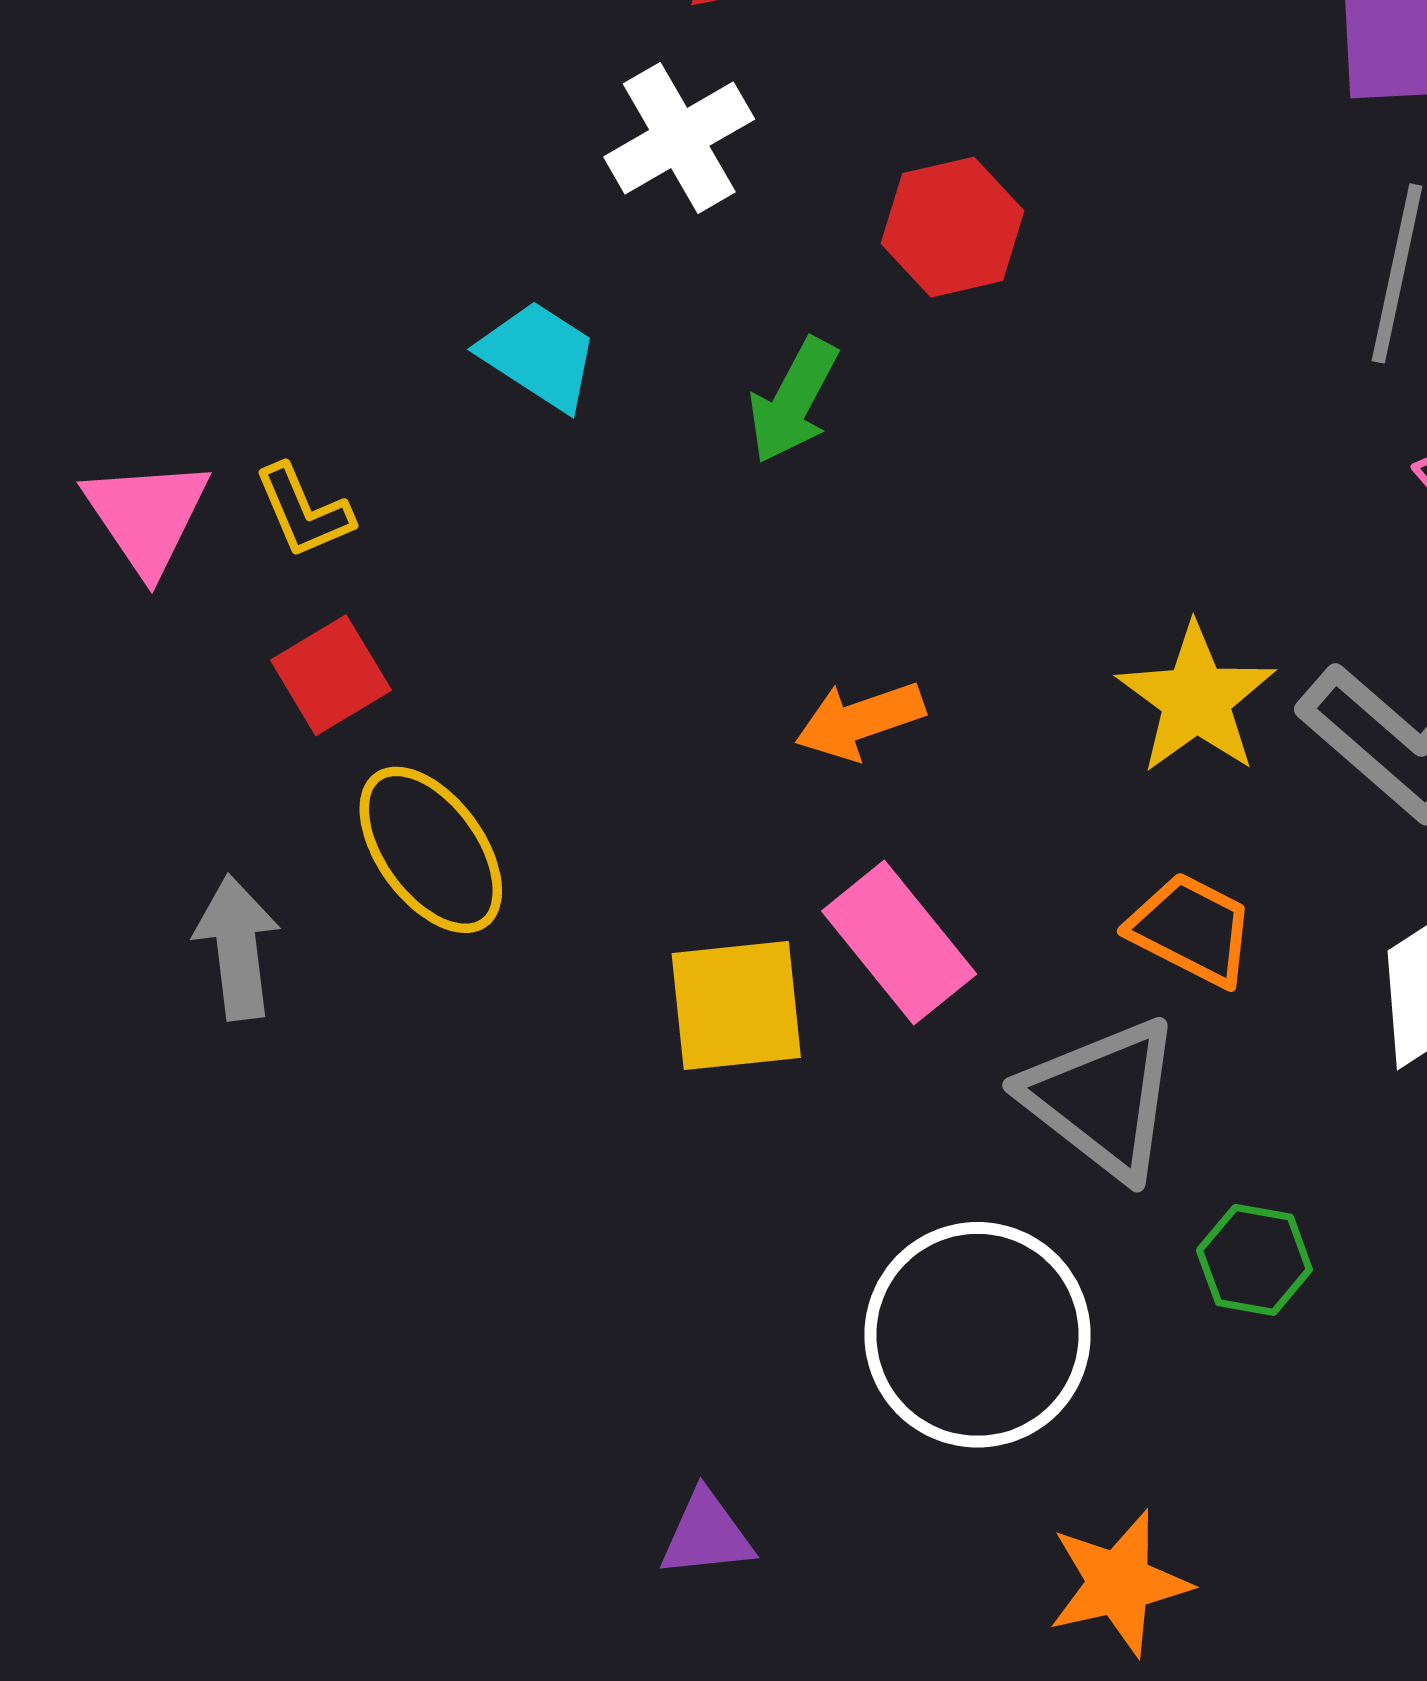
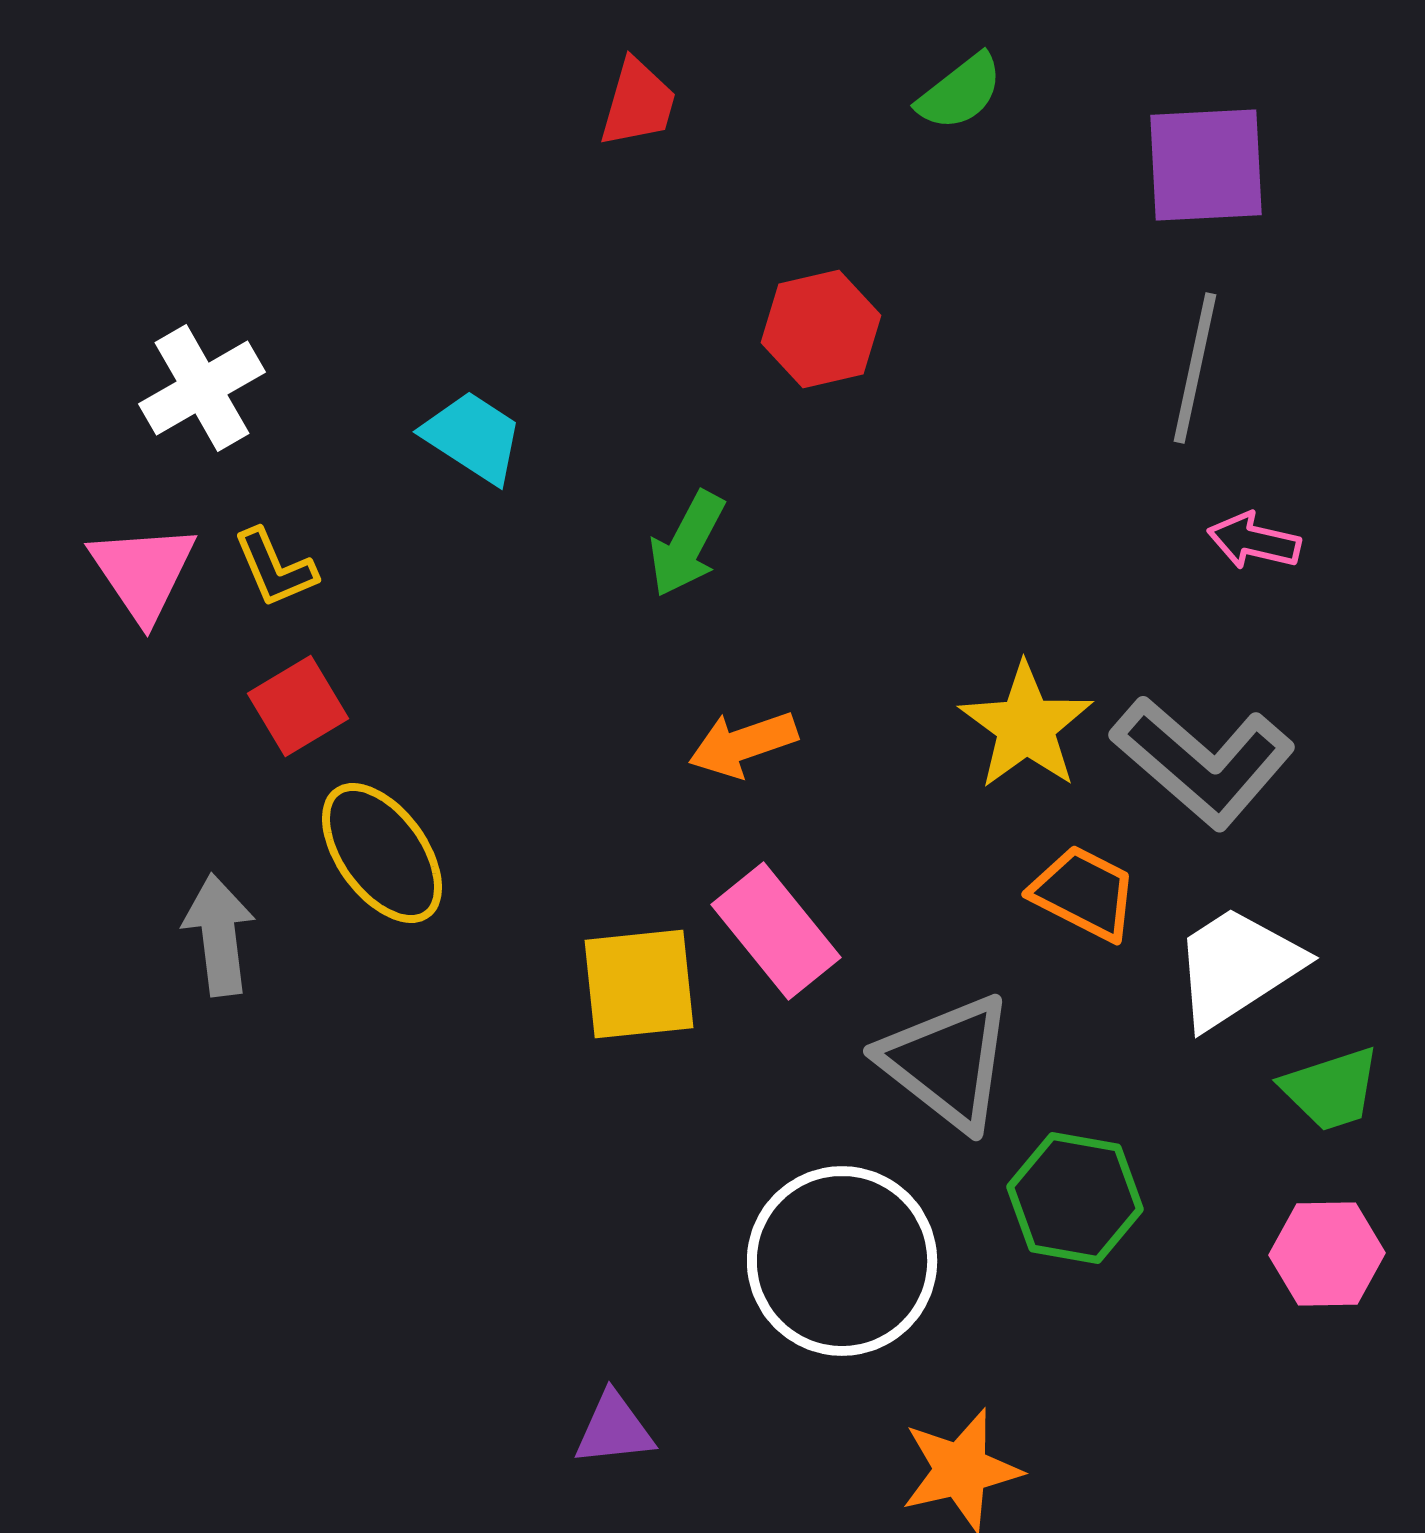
white cross: (679, 138) -> (202, 388), moved
green arrow: (793, 401) -> (687, 544), moved
orange trapezoid: (1191, 929) -> (1084, 893), moved
green hexagon: (1254, 1260) -> (1075, 1198), size x1.4

